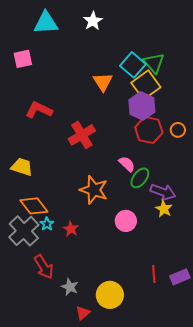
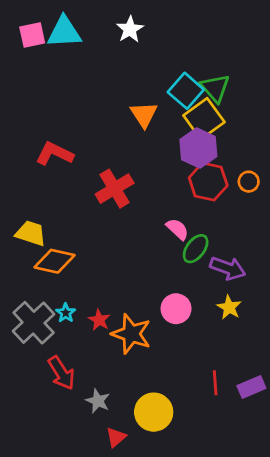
pink square: (23, 59) -> (32, 35), moved
orange star: (94, 190) -> (131, 334), moved
orange diamond: (34, 206) -> (54, 261), moved, turned -40
yellow star: (164, 209) -> (229, 307), moved

